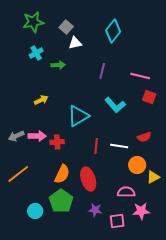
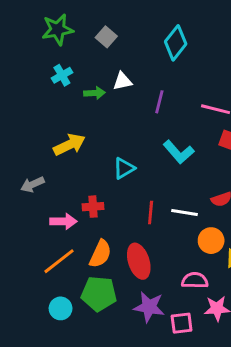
white triangle: (75, 43) -> (122, 81), moved
yellow arrow: (41, 100) -> (69, 145), size x1.5
cyan triangle: (78, 116) -> (124, 168), size x0.7
gray arrow: (16, 136) -> (32, 184), moved
pink arrow: (37, 136) -> (63, 221), moved
orange line: (18, 174) -> (59, 261), moved
green pentagon: (61, 201) -> (99, 294), turned -30
purple star: (95, 210) -> (149, 307), size x1.5

